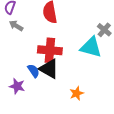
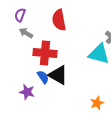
red cross: (50, 50) -> (45, 53), moved
orange star: (77, 93) -> (97, 103), moved

